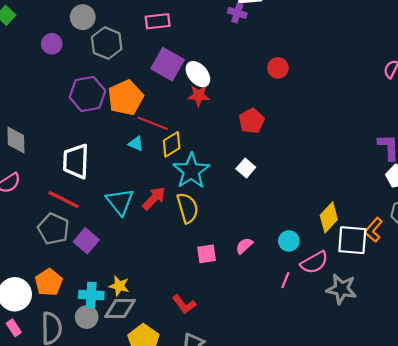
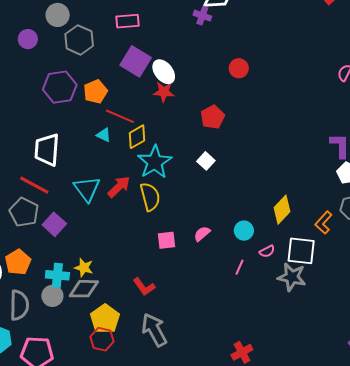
orange pentagon: (126, 98) -> (95, 92), size x0.7
white square: (352, 240) -> (301, 251), moved
pink semicircle: (314, 262) -> (267, 251), size x0.6

